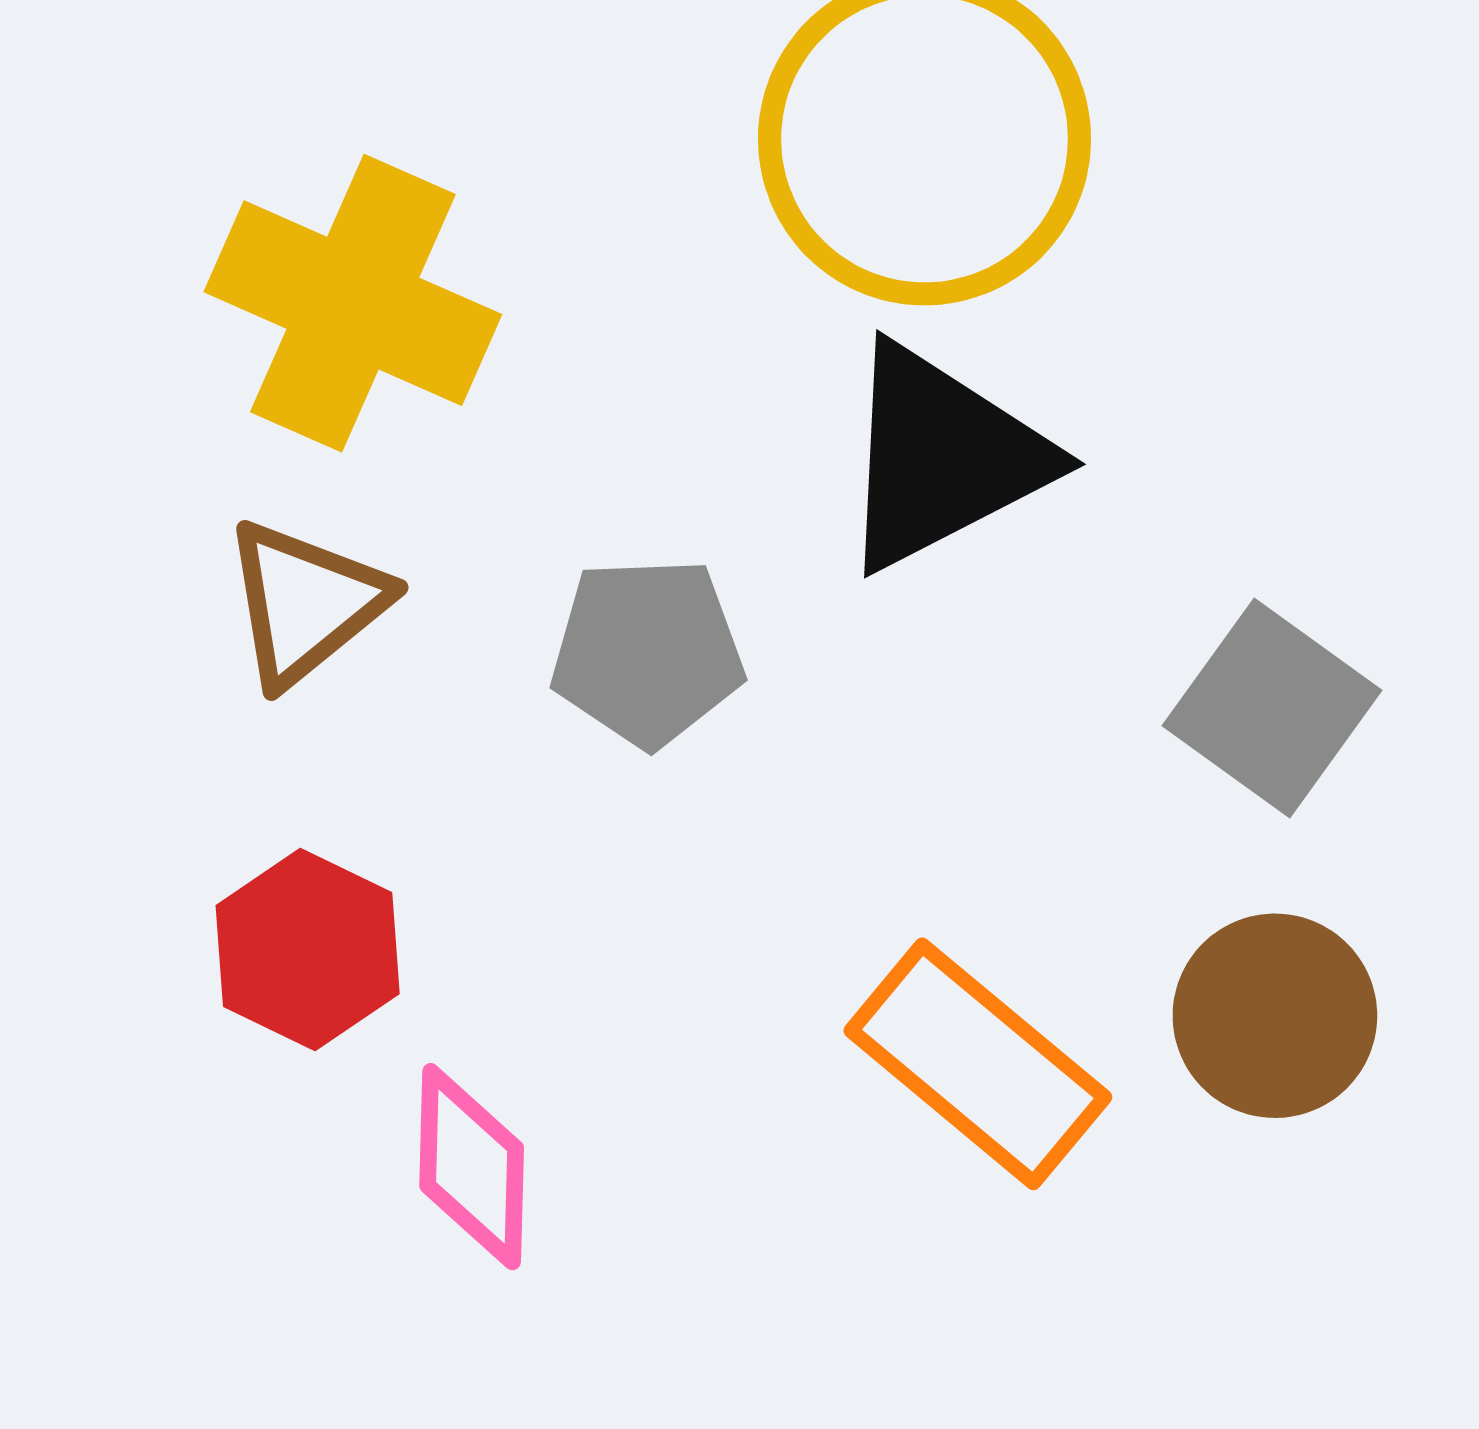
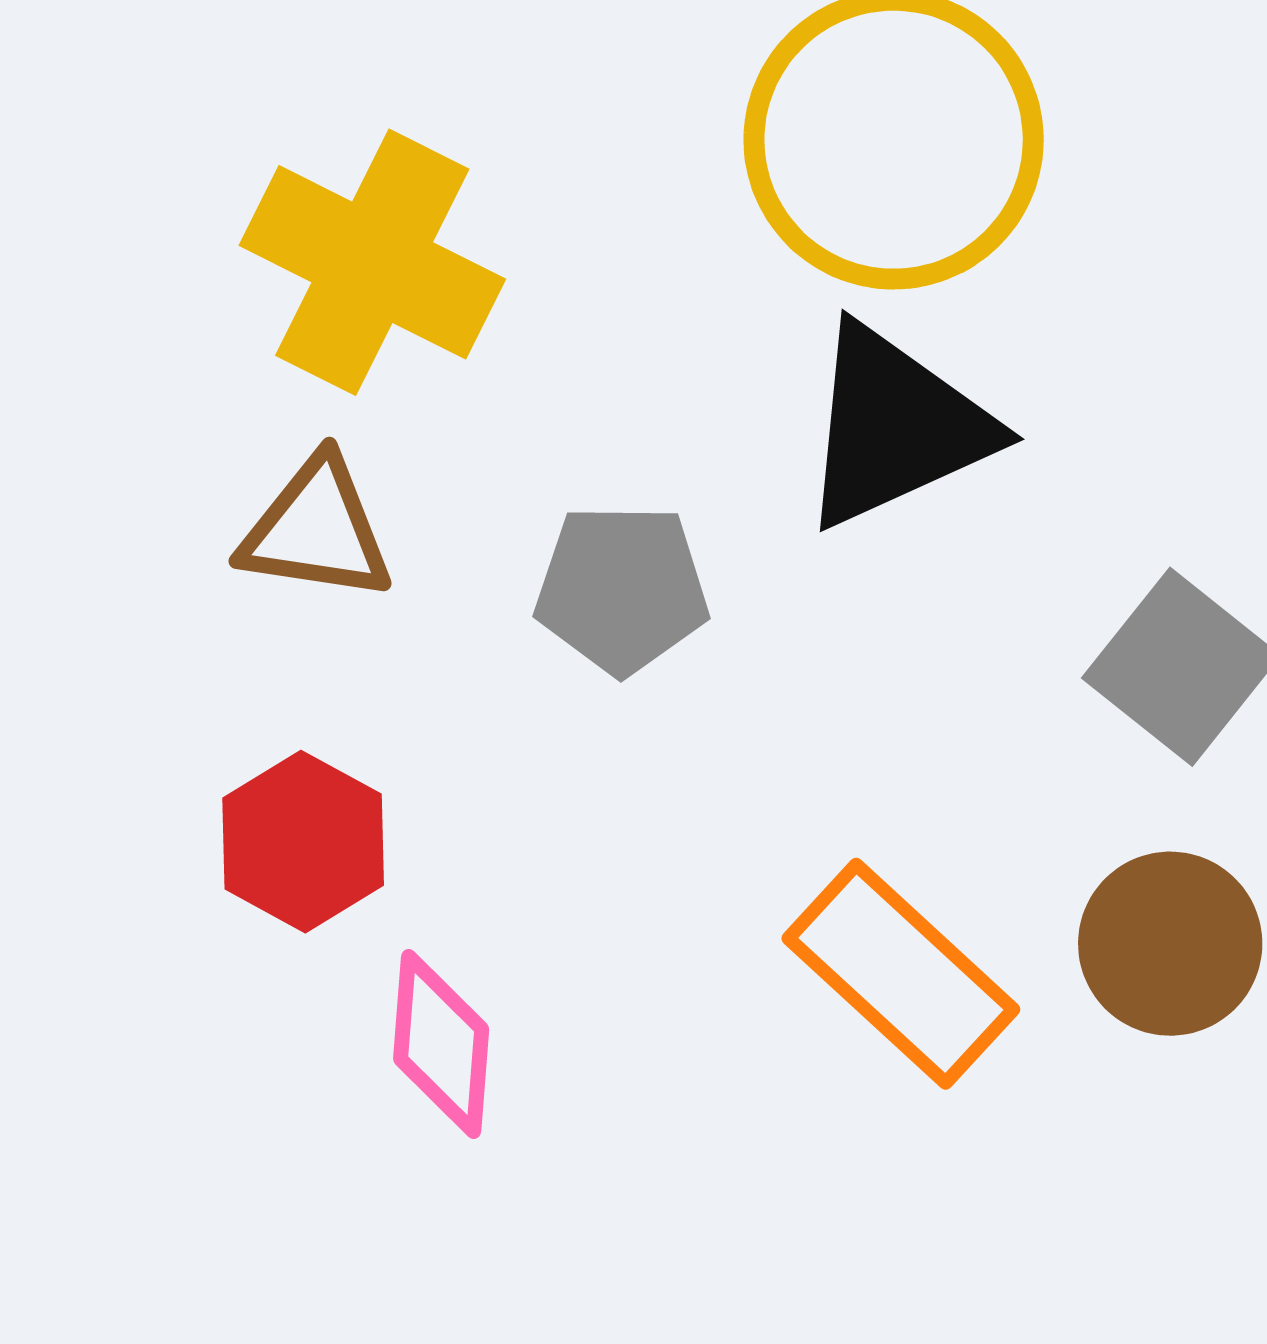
brown triangle: (305, 603) -> (316, 530), turned 45

